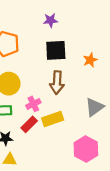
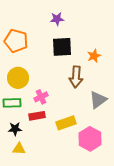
brown arrow: (57, 83) -> (76, 77), moved
yellow rectangle: (53, 119) -> (66, 123), moved
red rectangle: (29, 124) -> (37, 116), turned 35

